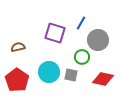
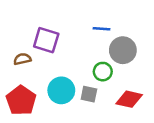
blue line: (81, 23) -> (101, 29), turned 64
purple square: (55, 33) -> (46, 40), moved

